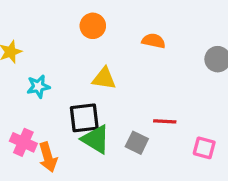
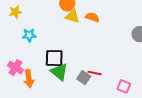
orange semicircle: (154, 41) -> (92, 17), moved
yellow triangle: (104, 78) -> (72, 16), moved
red line: (165, 121) -> (94, 73), moved

